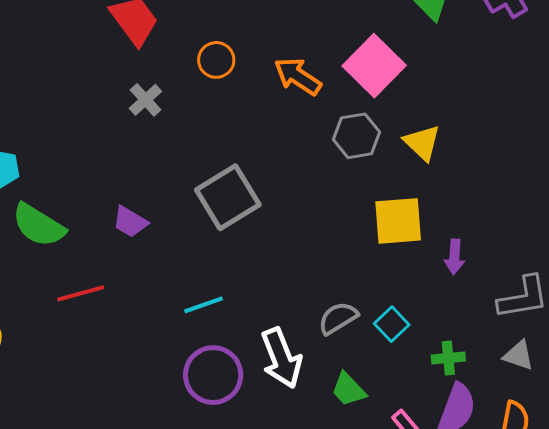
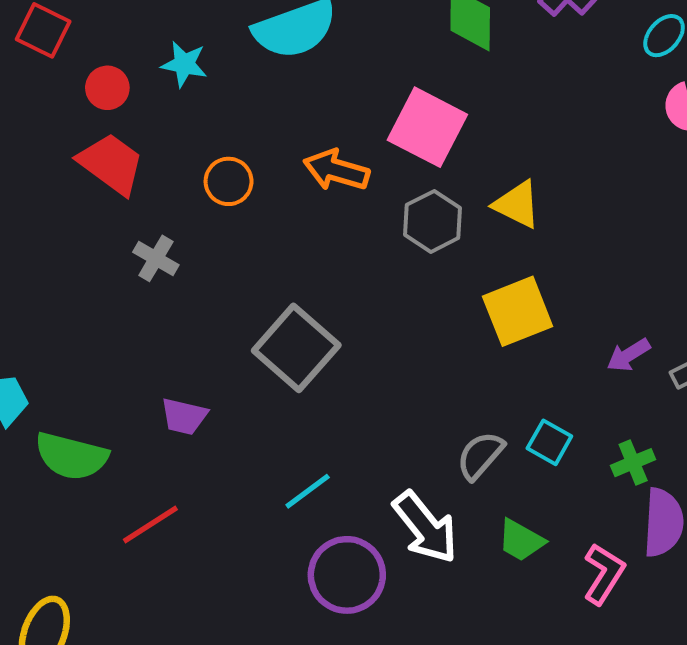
purple arrow: (454, 257) -> (628, 355), moved, turned 72

